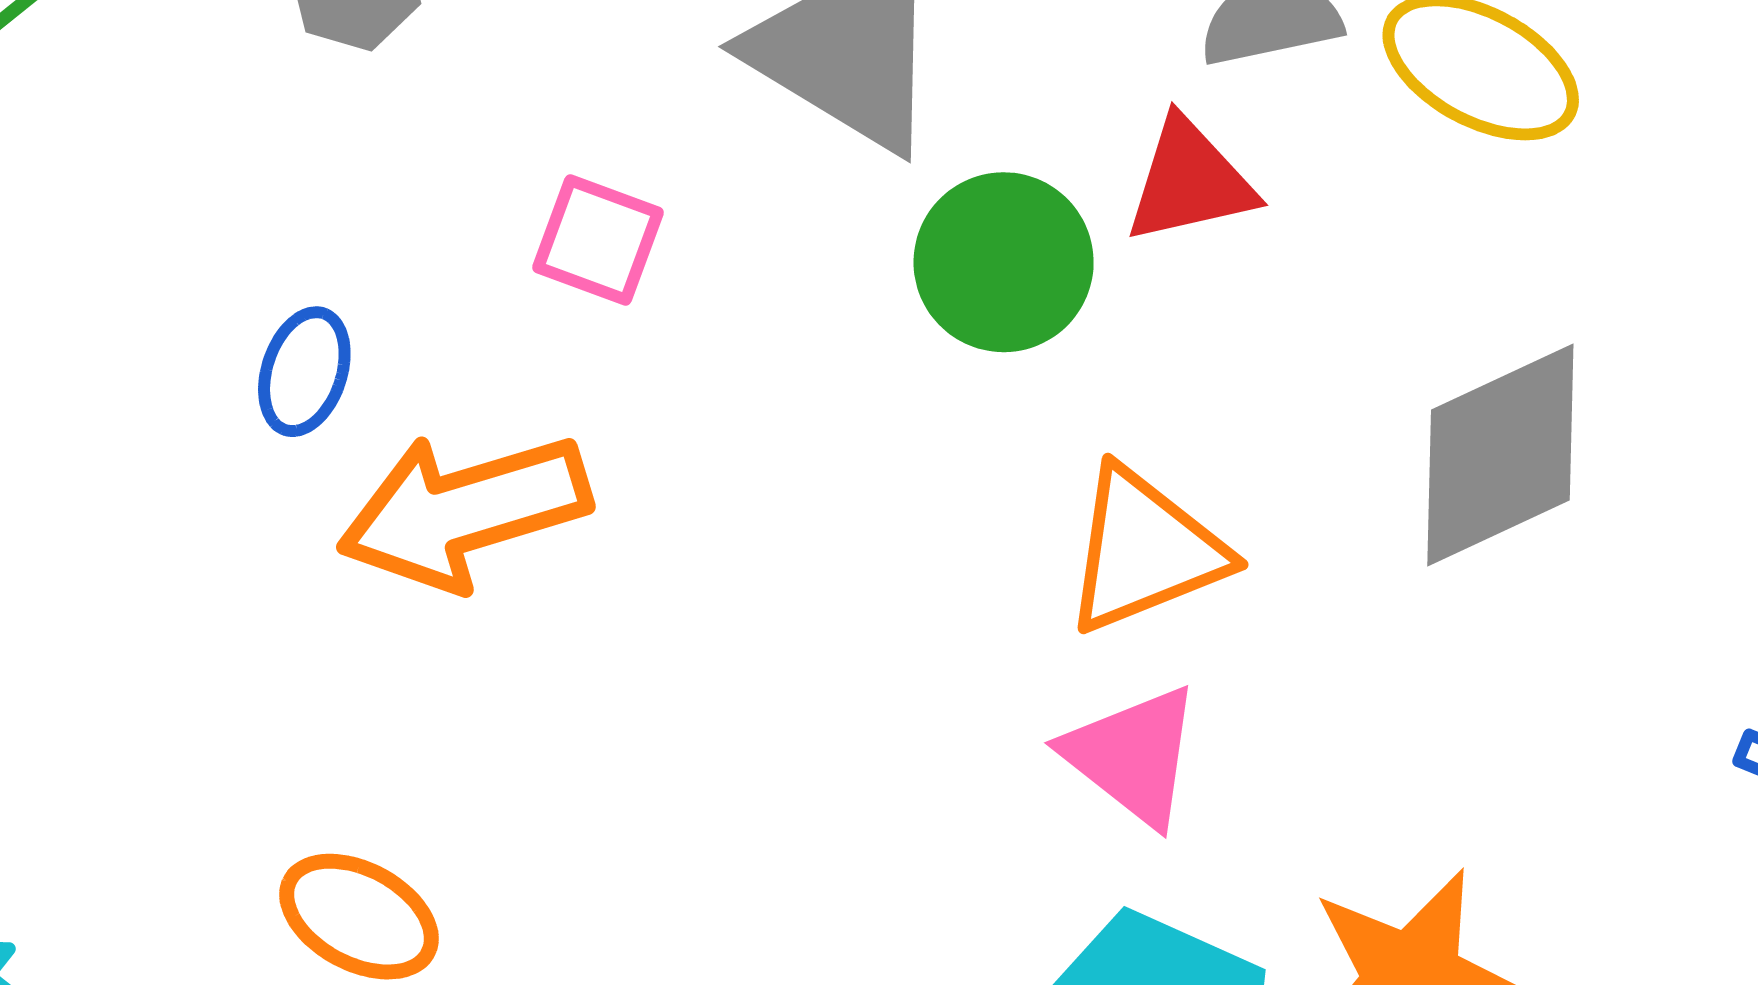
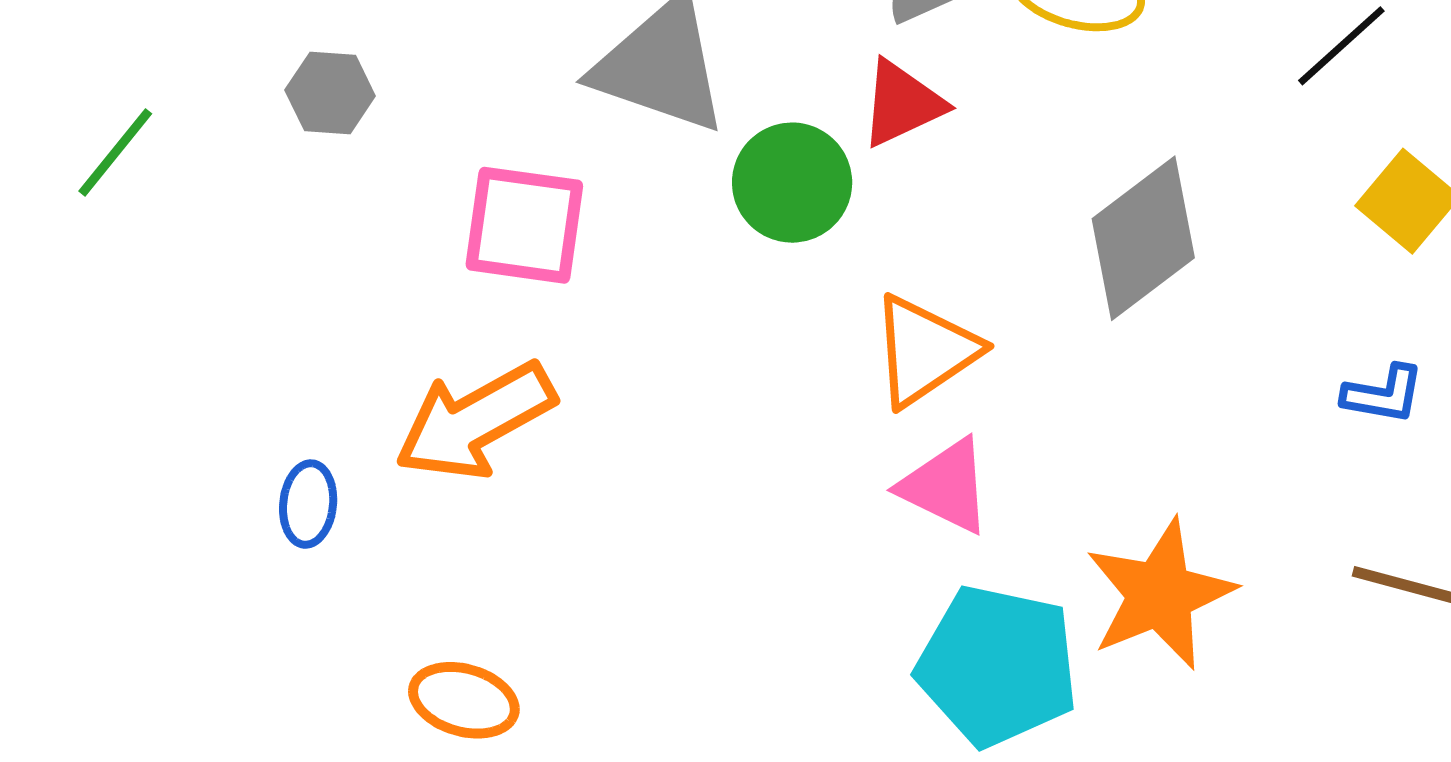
pink square: (598, 240) -> (524, 225), size x1.5
blue ellipse: (304, 372) -> (308, 504), moved

